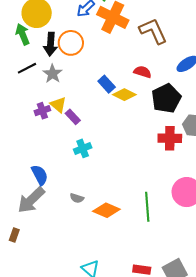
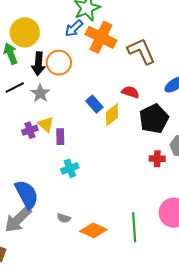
yellow diamond: (124, 95) -> (112, 115), turned -65
purple rectangle: (73, 117) -> (60, 137), turned 42
red cross: (170, 138) -> (157, 159), size x0.7
blue semicircle: (40, 175) -> (27, 194), size x1.4

